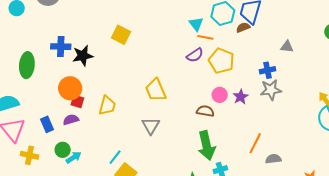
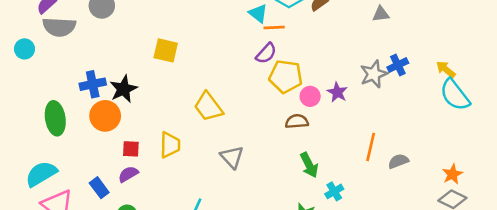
yellow pentagon: (221, 61) -> (286, 76), moved
blue cross: (267, 70) -> (398, 65), moved
orange circle: (70, 88) -> (105, 116), moved
yellow trapezoid: (156, 90) -> (208, 107), moved
green arrow: (207, 146) -> (309, 165), size x0.7

